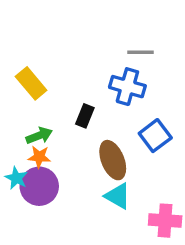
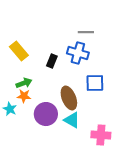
black rectangle: (85, 116) -> (52, 61), moved
blue square: (155, 136) -> (95, 83), turned 36
purple circle: (39, 186) -> (46, 114), moved

